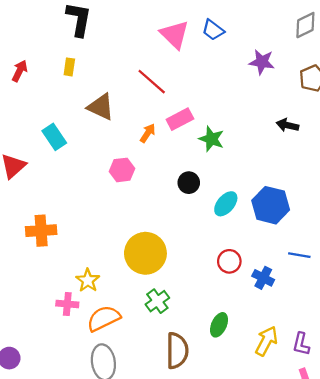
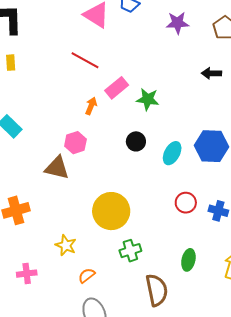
brown triangle: (101, 107) -> (57, 168), moved
green cross: (157, 301) -> (130, 251), turned 30
pink cross: (67, 304) -> (27, 274), moved
orange semicircle: (104, 318) -> (87, 275), size x0.6

